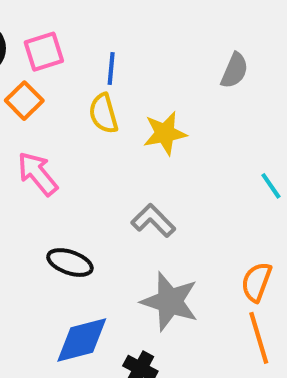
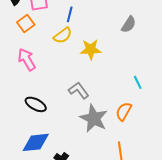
yellow semicircle: (103, 113) -> (63, 35), turned -120
orange semicircle: (256, 282) -> (124, 111), moved
gray star: (170, 301) -> (94, 118), moved

